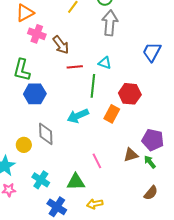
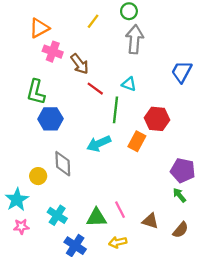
red line: (75, 67) -> (95, 89), turned 42
brown triangle: (131, 155) -> (150, 221), moved, turned 35
pink line: (97, 161) -> (120, 210), moved

